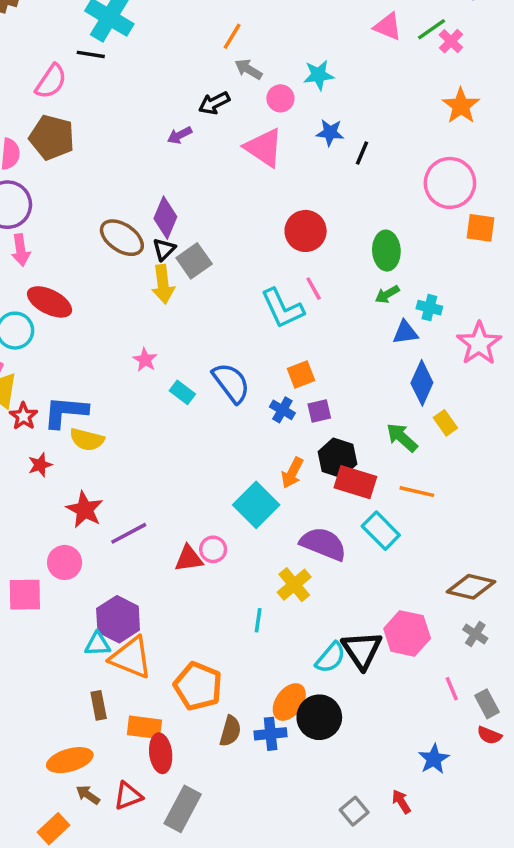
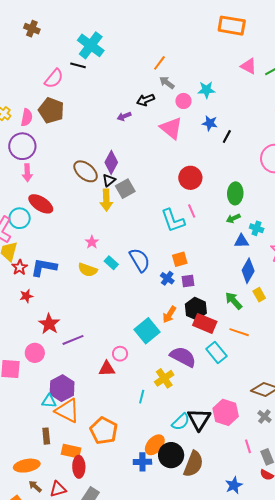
yellow semicircle: (87, 440) -> (88, 270), moved
red triangle: (189, 559) -> (107, 369), moved
brown semicircle: (230, 731) -> (193, 464), moved, size x1.5

